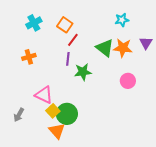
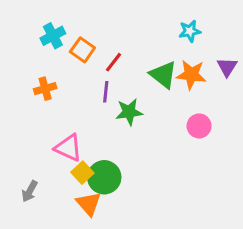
orange square: (65, 25) -> (82, 50), moved
gray arrow: (19, 115) -> (30, 191), moved

